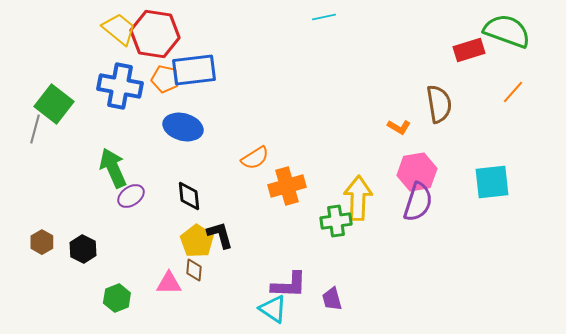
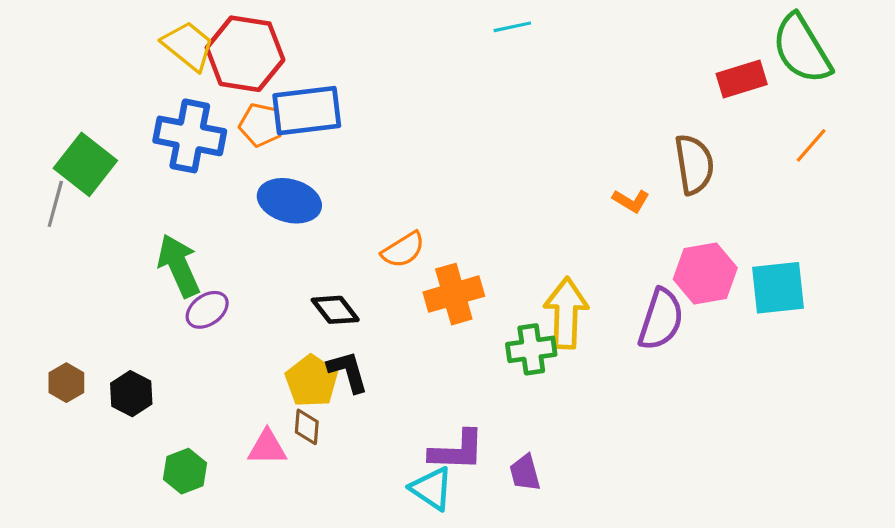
green semicircle: (507, 31) -> (802, 49), turned -141
pink hexagon: (417, 172) -> (705, 273), moved
black diamond: (189, 196) -> (335, 310), moved, turned -32

